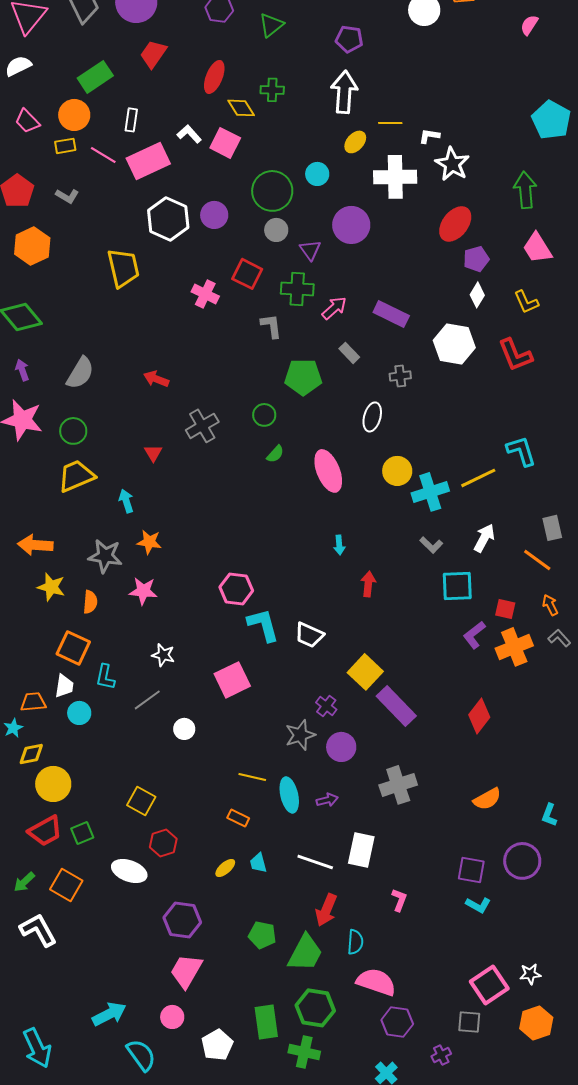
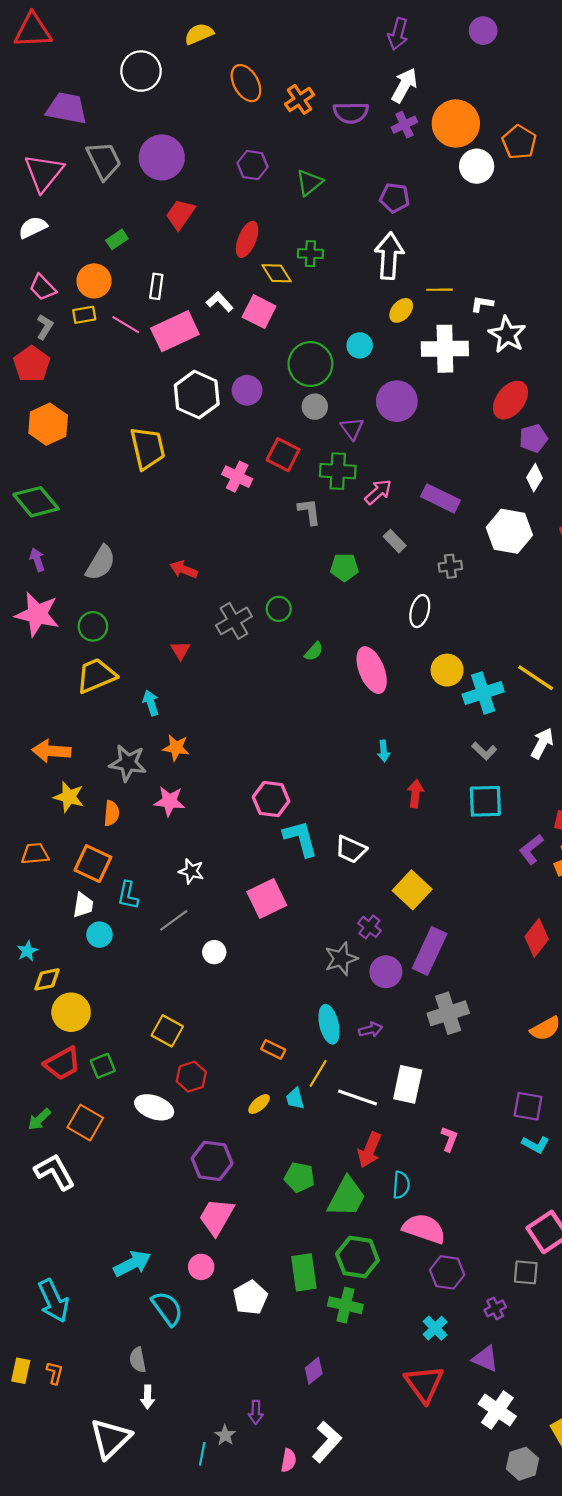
green rectangle: (95, 77) -> (117, 239), size x0.6
gray L-shape: (67, 196) -> (45, 327), moved, turned -90
green pentagon: (303, 377) -> (344, 567), size x0.7
green circle: (264, 415) -> (279, 609), moved
yellow line: (478, 478) -> (536, 678), turned 60
cyan square: (457, 586) -> (485, 801), moved
orange trapezoid: (33, 702) -> (35, 854), moved
purple rectangle: (396, 706) -> (430, 951), moved, turned 69
yellow line: (252, 777) -> (318, 1073), moved, turned -72

